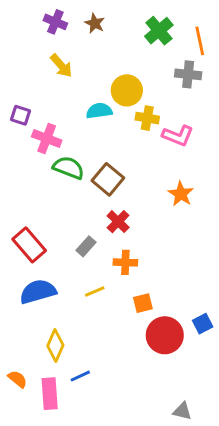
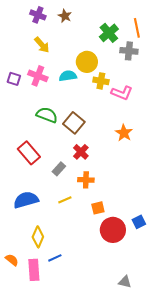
green cross: (159, 31) -> (109, 33), moved
pink cross: (47, 138) -> (38, 76), moved
red rectangle: (29, 245) -> (29, 153), moved

